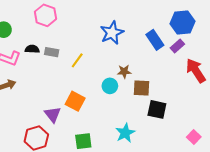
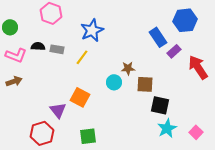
blue star: (112, 33) -> (92, 30), moved
purple rectangle: (177, 46) -> (174, 51), moved
cyan star: (125, 133) -> (167, 128), moved

